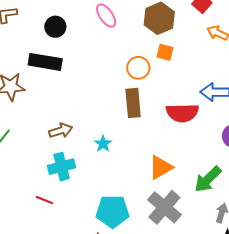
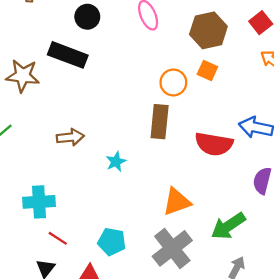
cyan cross: (62, 167) -> (39, 202), moved
red line: (44, 200) -> (58, 238), moved
cyan pentagon: (113, 211) -> (112, 242), size x0.7

